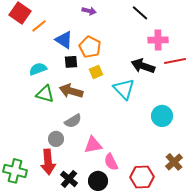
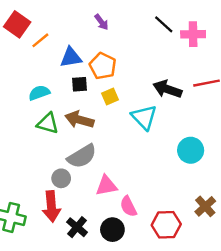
purple arrow: (89, 11) -> (101, 22), turned 40
blue triangle: (64, 40) -> (71, 57), turned -42
pink cross: (158, 40) -> (193, 34), moved
gray semicircle: (73, 121) -> (82, 156), size x1.4

